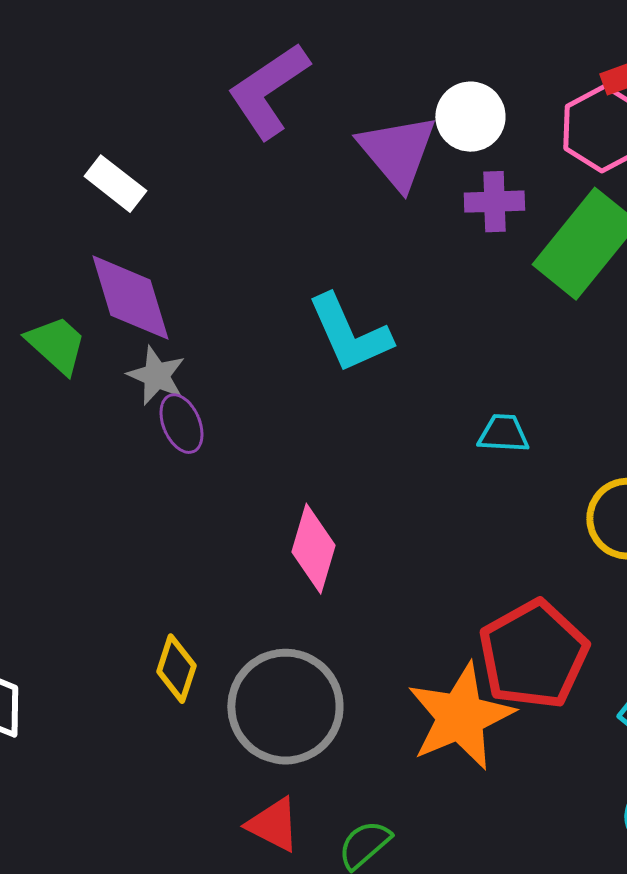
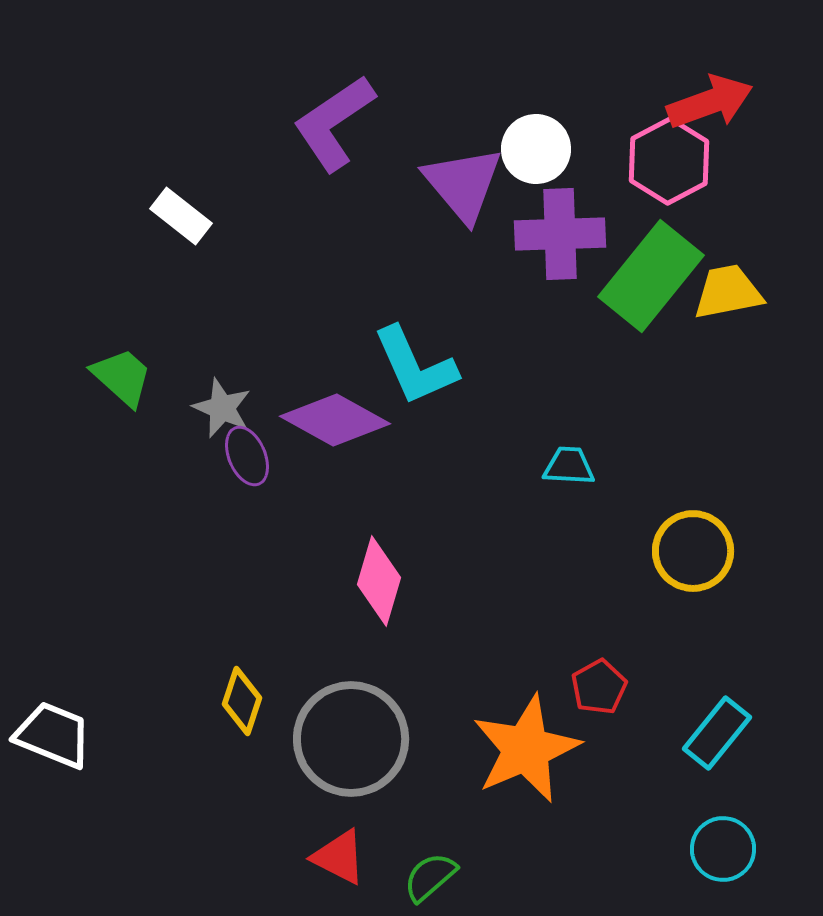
purple cross: (494, 202) -> (560, 234), size x1.5
purple diamond: (130, 298) -> (335, 420), moved, turned -44
red pentagon: (533, 655) -> (599, 687), size x0.5

